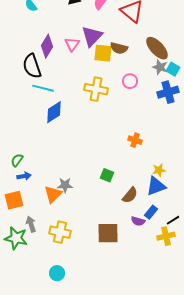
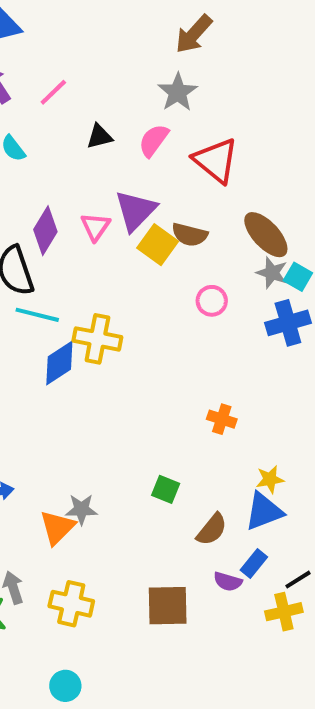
yellow square: (103, 53) -> (158, 245), turned 30
yellow cross: (96, 89) -> (97, 339), moved

